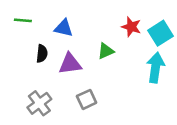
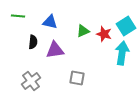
red star: (131, 27) -> (104, 34), moved
green triangle: (106, 51) -> (83, 31), moved
gray square: (87, 99) -> (77, 78), moved, turned 35

